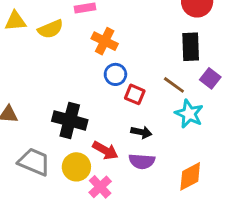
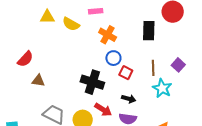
yellow semicircle: (50, 29) -> (71, 24), turned 48
black rectangle: (191, 47) -> (149, 31), moved
brown line: (174, 85) -> (153, 68), turned 49
black cross: (70, 120) -> (92, 82), moved

